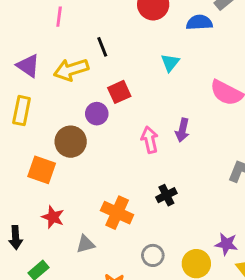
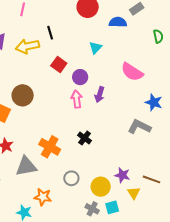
red square: (119, 92) -> (59, 65), turned -35
purple circle: (97, 114) -> (80, 77), moved
black cross: (166, 195) -> (85, 138), turned -32
gray triangle: (85, 244) -> (26, 166), size x1.6

